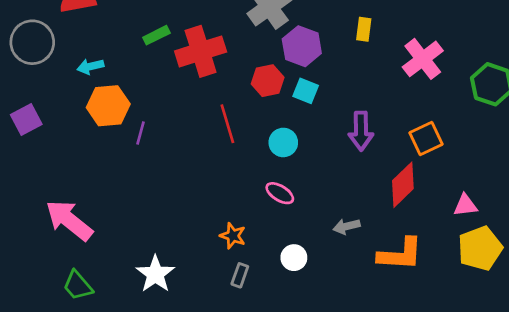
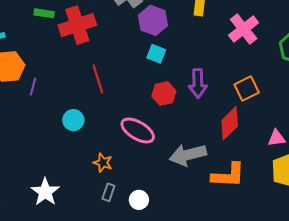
green rectangle: (156, 35) -> (44, 13), turned 36
red hexagon: (268, 81) -> (164, 94), moved
cyan circle: (283, 142) -> (73, 120), moved
pink ellipse: (280, 193) -> (138, 131), size x1.6
gray arrow: (347, 226) -> (188, 155), size x1.8
white circle: (294, 258) -> (139, 200), moved

